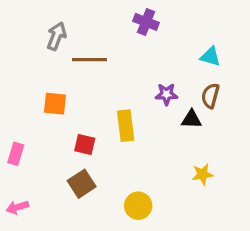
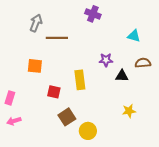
brown semicircle: (210, 96) -> (143, 63), moved, turned 70
brown square: (82, 184) -> (67, 117), moved
pink arrow: (17, 207) -> (14, 121), moved

